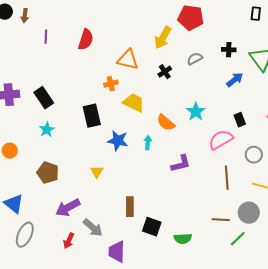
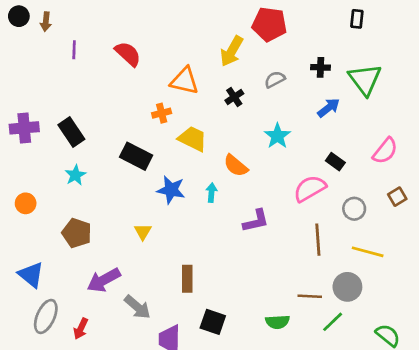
red semicircle: (86, 40) -> (128, 54), turned -65
cyan star: (196, 112) -> (277, 136), moved
black rectangle: (92, 116) -> (136, 156), turned -50
black rectangle: (240, 120) -> (335, 162), turned -32
black square: (152, 227) -> (213, 322), moved
green semicircle: (183, 239) -> (277, 322), moved
red arrow: (69, 241) -> (81, 329), moved

